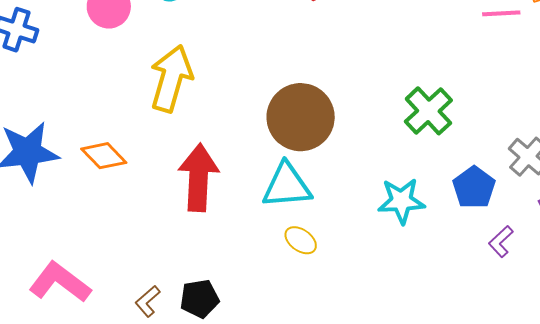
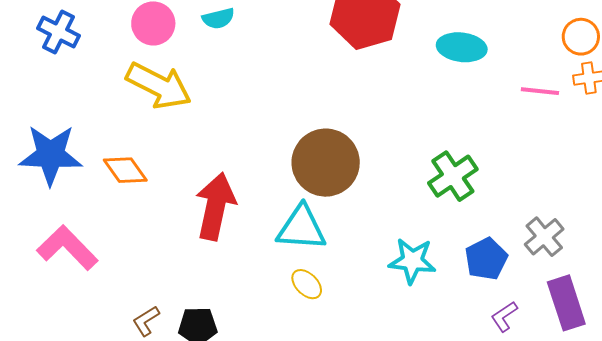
yellow arrow: (171, 78) -> (159, 86), moved, turned 92
pink L-shape: (60, 282) -> (67, 248), moved

